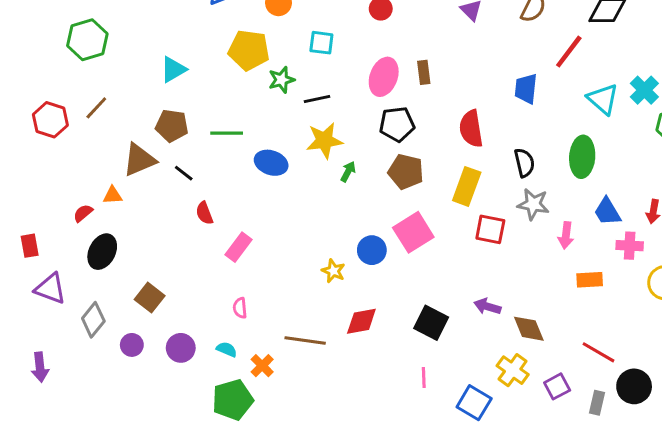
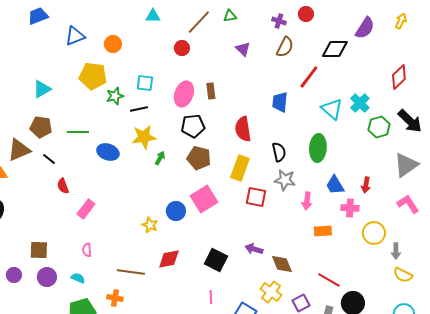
cyan square: (321, 43) -> (145, 83), moved
brown square: (150, 298) -> (39, 250), moved, turned -36
orange cross: (262, 366) -> (115, 298), moved, turned -35

